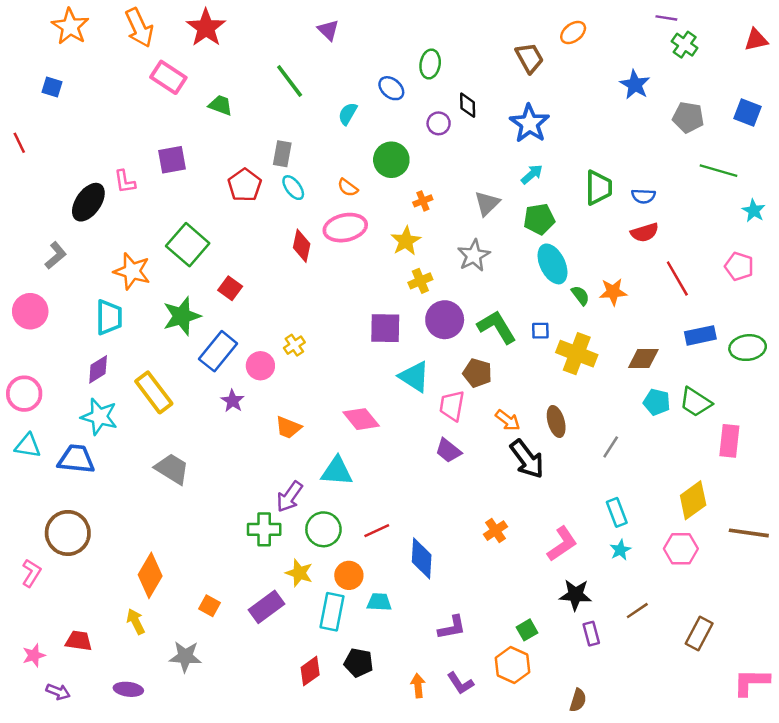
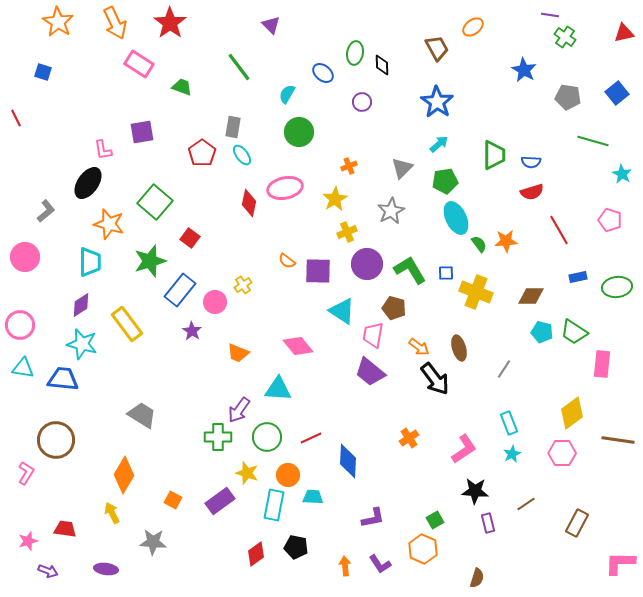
black diamond: (468, 105) -> (382, 65), moved
blue square: (748, 112) -> (617, 93), turned 30
green circle: (391, 160) -> (299, 132), moved
orange semicircle: (348, 188) -> (287, 261), moved
black ellipse: (88, 202) -> (88, 183), moved
blue rectangle: (700, 335) -> (578, 277), size x0.7
purple trapezoid: (448, 451) -> (370, 372), size x1.4
gray trapezoid: (172, 469) -> (142, 415), moved

